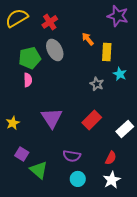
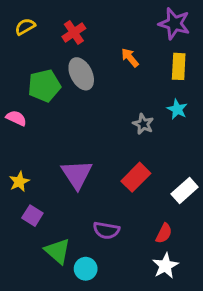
yellow semicircle: (17, 18) -> (25, 27), size x0.6
yellow rectangle: (107, 52) -> (179, 66), moved
pink semicircle: (28, 80) -> (16, 118), moved, turned -64
purple square: (22, 154) -> (32, 216), moved
cyan circle: (78, 179) -> (86, 269), moved

